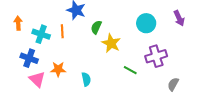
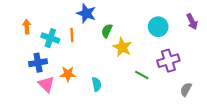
blue cross: (29, 58) -> (38, 63), turned -30

